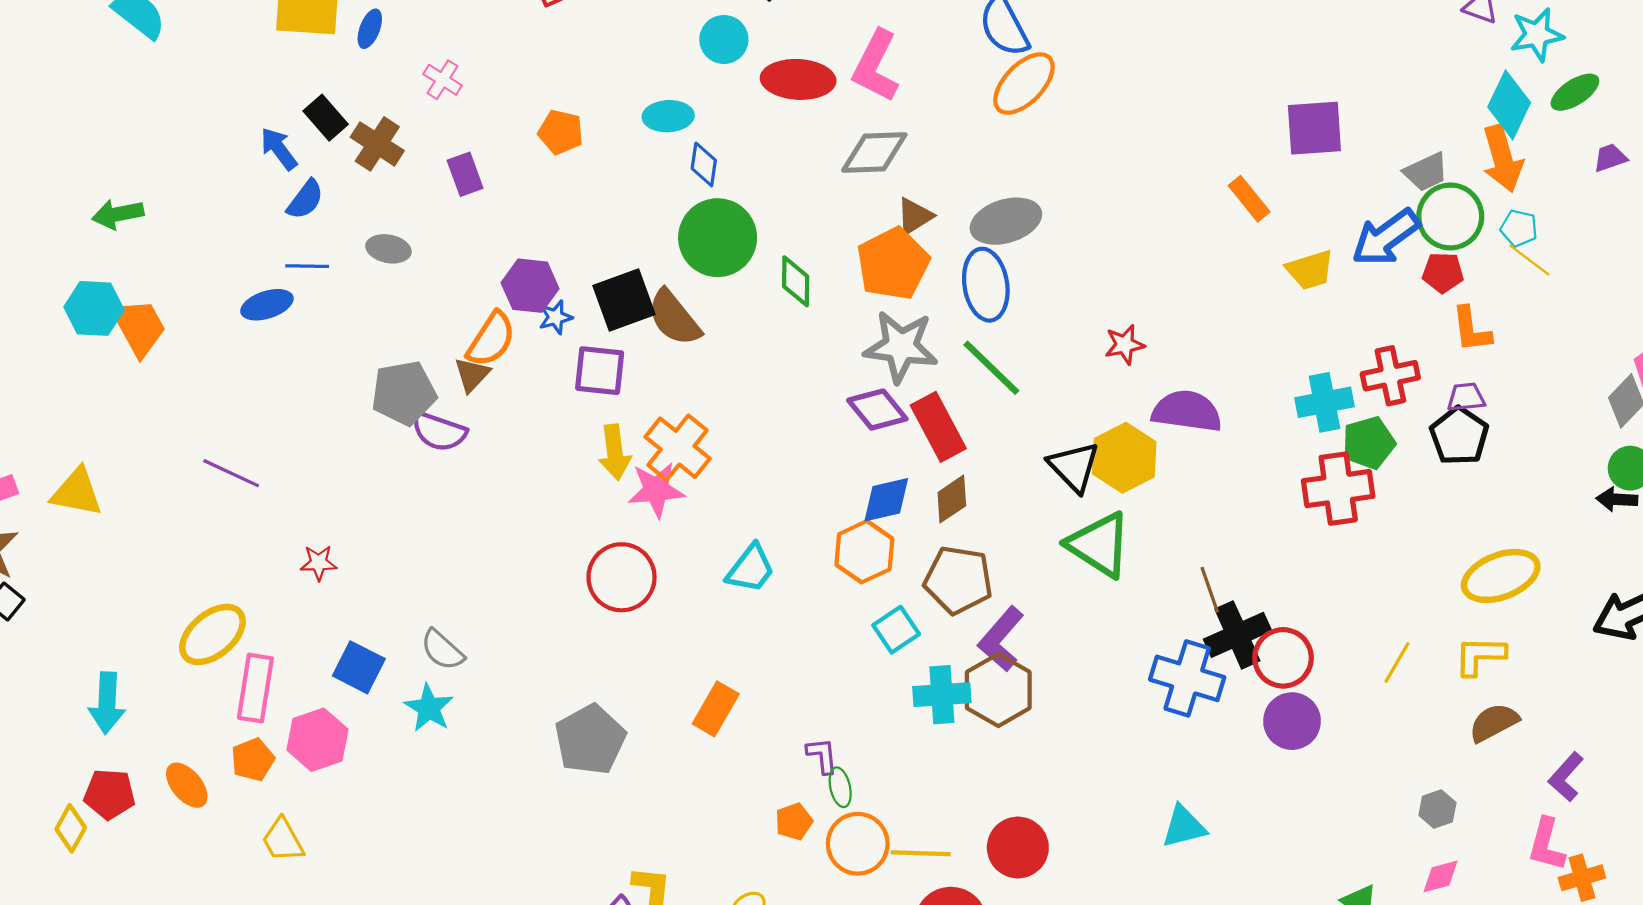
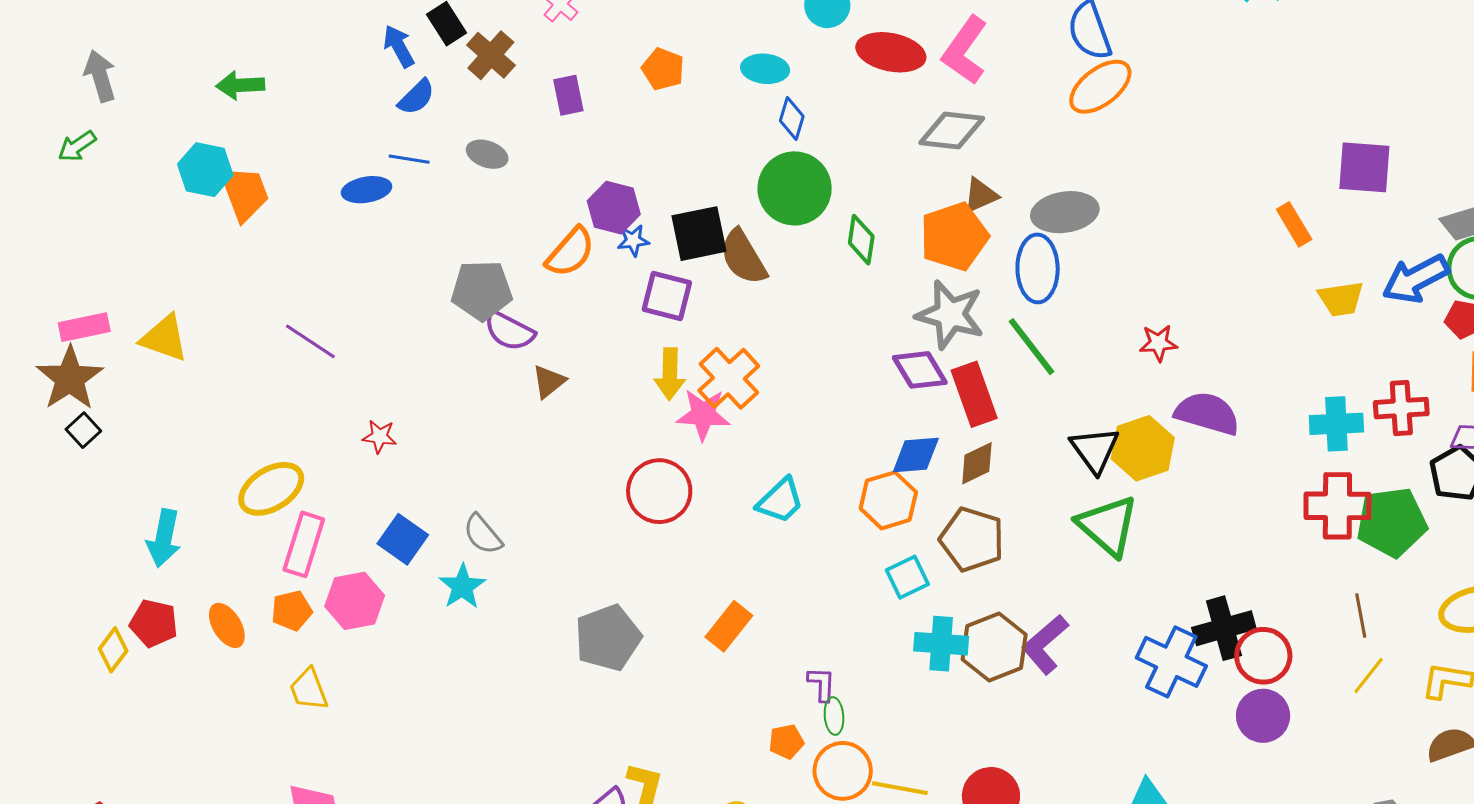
brown triangle: (472, 375) -> (549, 381), moved
green pentagon: (1369, 443) -> (1392, 522), moved, size x1.4
brown line: (1210, 590) -> (1361, 616), moved
purple L-shape: (1001, 639) -> (1045, 644), moved

